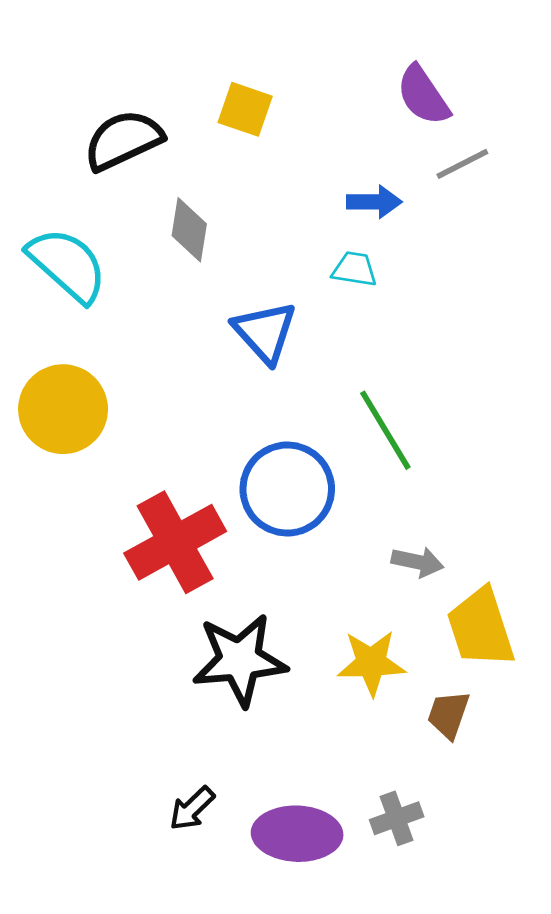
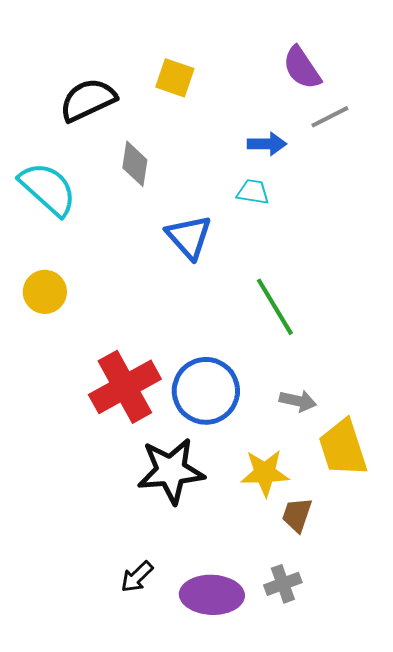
yellow circle: (63, 409) -> (45, 292), size x0.7
blue circle: (287, 489) -> (206, 391), moved
brown trapezoid: (448, 715) -> (297, 515), moved

